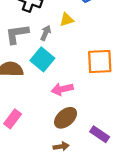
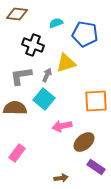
yellow triangle: (67, 20) -> (66, 63), size x1.5
brown ellipse: (66, 118) -> (84, 142), moved

